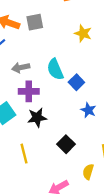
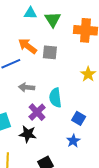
blue square: (76, 82) -> (79, 118), moved, turned -32
purple cross: (29, 91) -> (37, 112), moved, turned 30

